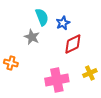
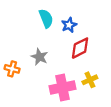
gray star: (32, 37) -> (39, 57), moved
yellow cross: (90, 73) -> (90, 80), moved

